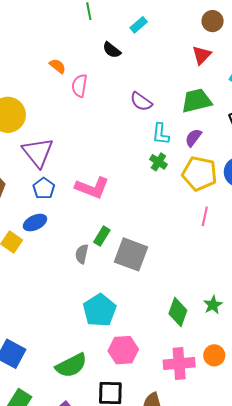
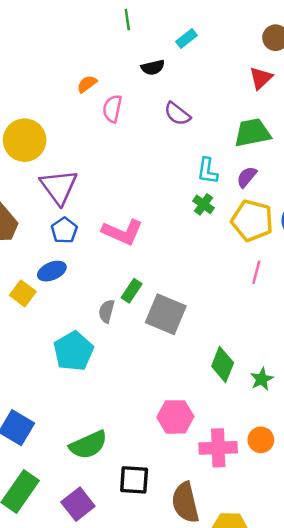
black semicircle: (112, 50) -> (153, 67), turned -54
orange semicircle: (58, 66) -> (87, 84), turned -78
purple semicircle: (141, 102) -> (177, 114), moved
cyan pentagon: (100, 310) -> (74, 351), moved
green diamond: (178, 312) -> (223, 364), moved
pink hexagon: (123, 350) -> (175, 417), moved

